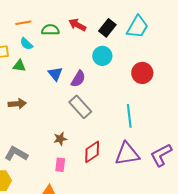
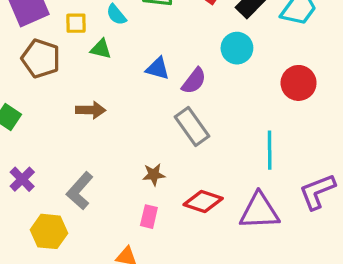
blue triangle: (55, 74) -> (158, 69), turned -42
red diamond: (92, 152) -> (203, 201), turned 45
gray L-shape: (16, 154) -> (80, 191), turned -85
purple L-shape: (161, 155) -> (317, 192), moved

